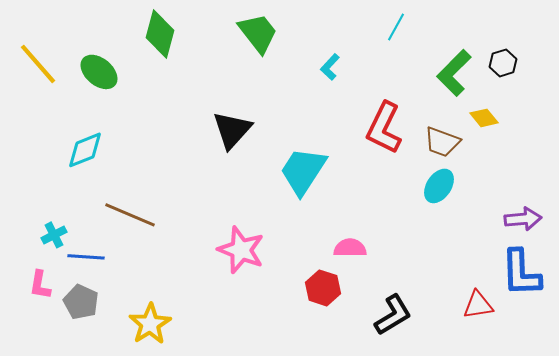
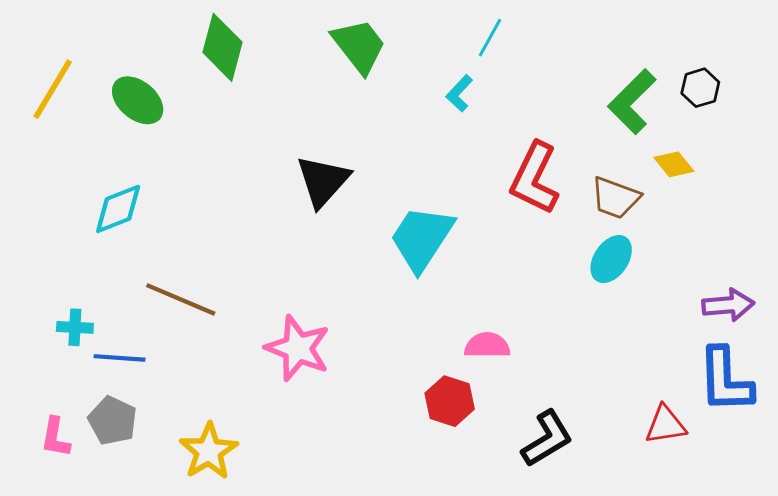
cyan line: (396, 27) -> (490, 38), moved
yellow line: (38, 64) -> (53, 89), turned 72
cyan cross: (54, 235) -> (75, 327), turned 30
pink star: (241, 250) -> (298, 348), moved
pink L-shape: (40, 285) -> (55, 437), moved

